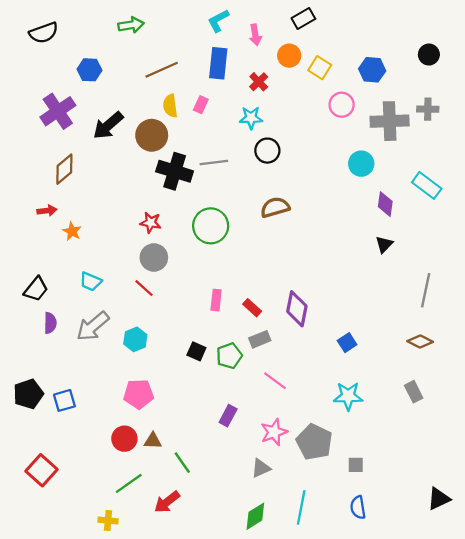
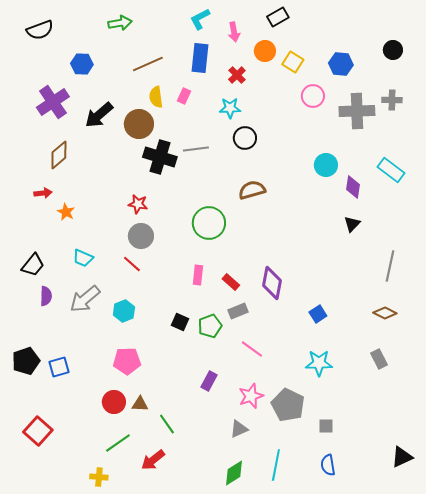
cyan circle: (361, 164) -> (326, 165), moved
green circle: (211, 226) -> (209, 223), moved

